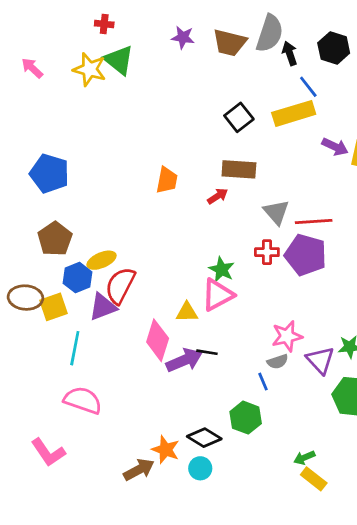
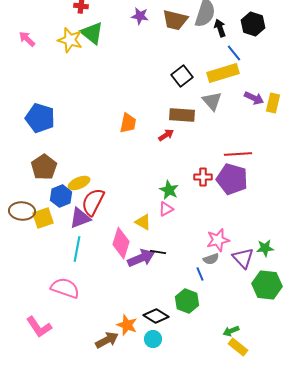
gray triangle: (276, 212) -> (212, 101), moved
pink triangle: (218, 295) -> (166, 209), size x0.6
yellow triangle: (187, 312) -> (143, 222), turned 30
cyan line: (75, 348) -> (77, 249), moved

